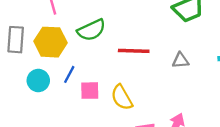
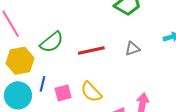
cyan circle: (38, 80) -> (18, 95), size x1.4

